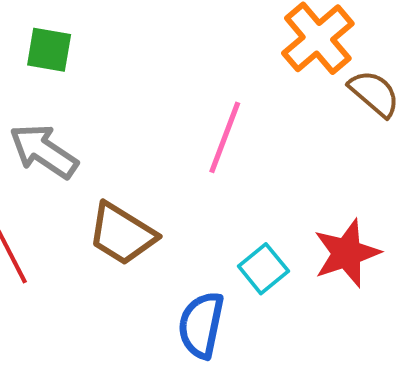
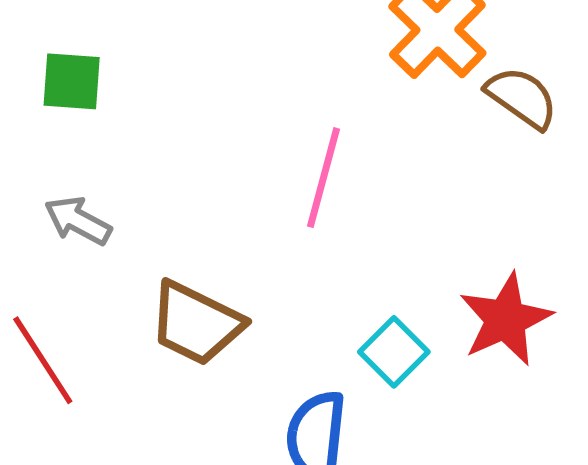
gray arrow: (44, 151) -> (78, 221), size x0.7

